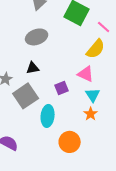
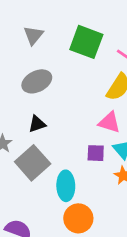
purple square: (62, 88) -> (96, 153), moved, turned 32
orange circle: (70, 142) -> (78, 218), moved

